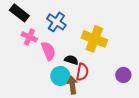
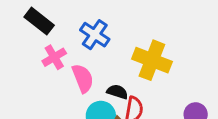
pink cross: (29, 37) -> (54, 57), turned 35

